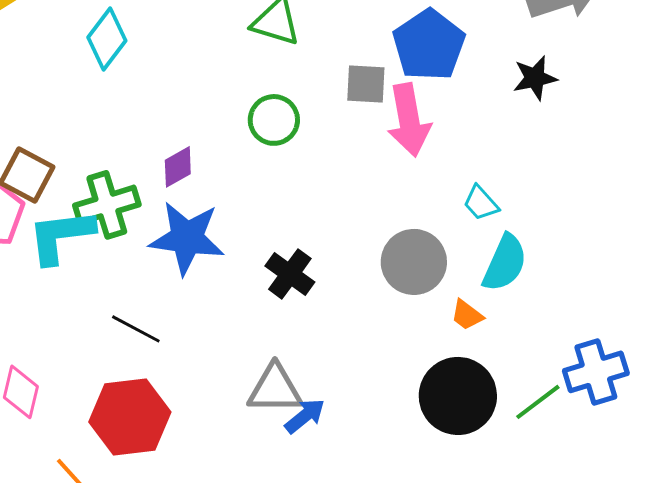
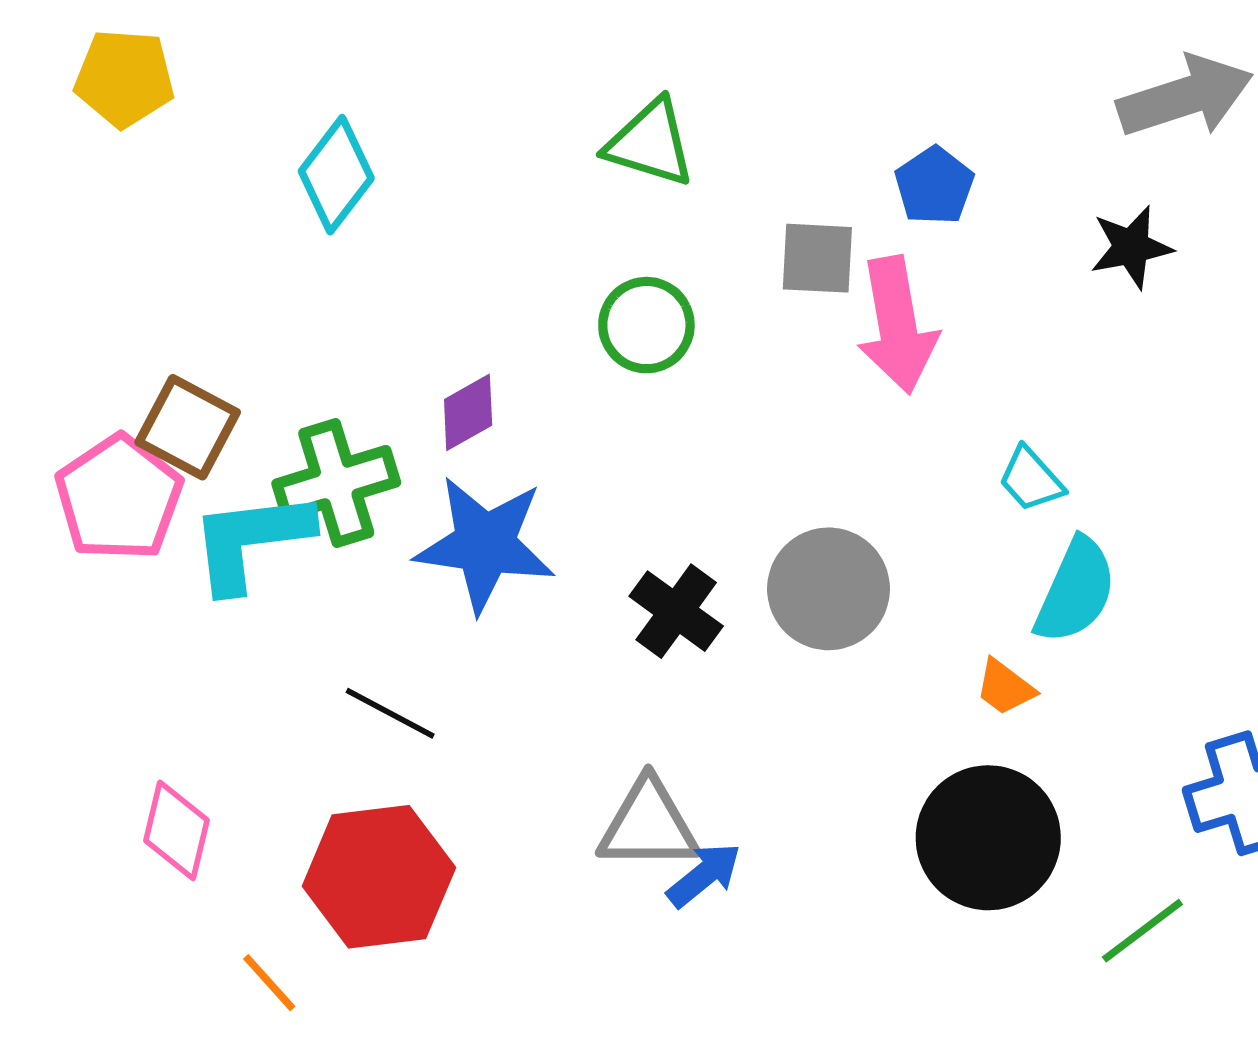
blue pentagon: (429, 45) -> (934, 186), size x0.6
gray circle: (414, 262) -> (828, 589), moved
green line: (538, 402) -> (1142, 931), moved

